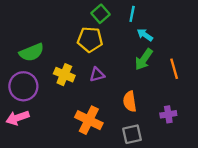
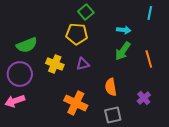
cyan line: (132, 14) -> (150, 13), moved
cyan arrow: (145, 35) -> (124, 30), turned 152
purple cross: (168, 114) -> (144, 98), turned -32

